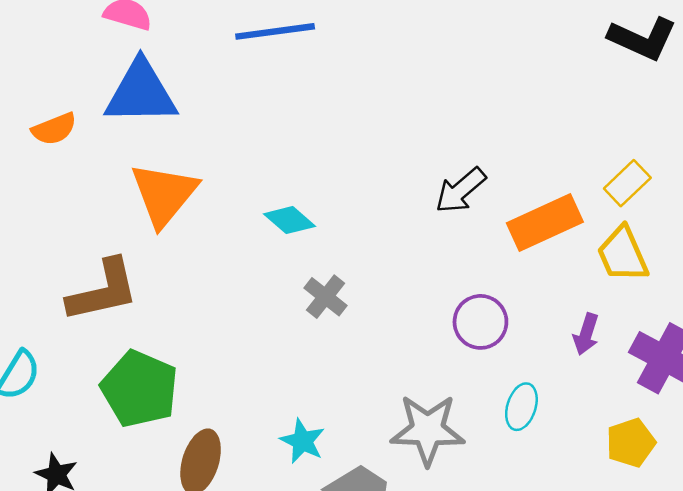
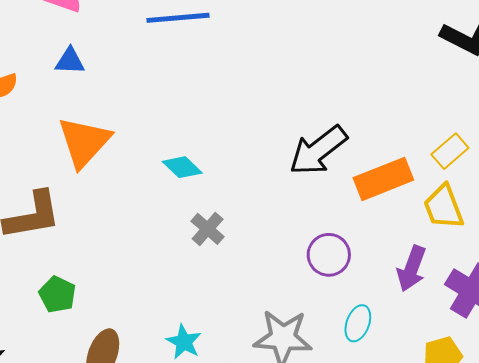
blue triangle: (141, 93) -> (70, 61), size x0.5
black arrow: (461, 190) -> (318, 150), size x1.4
purple arrow: (586, 334) -> (412, 269), size x1.4
green pentagon: (140, 389) -> (57, 294), size x0.6

